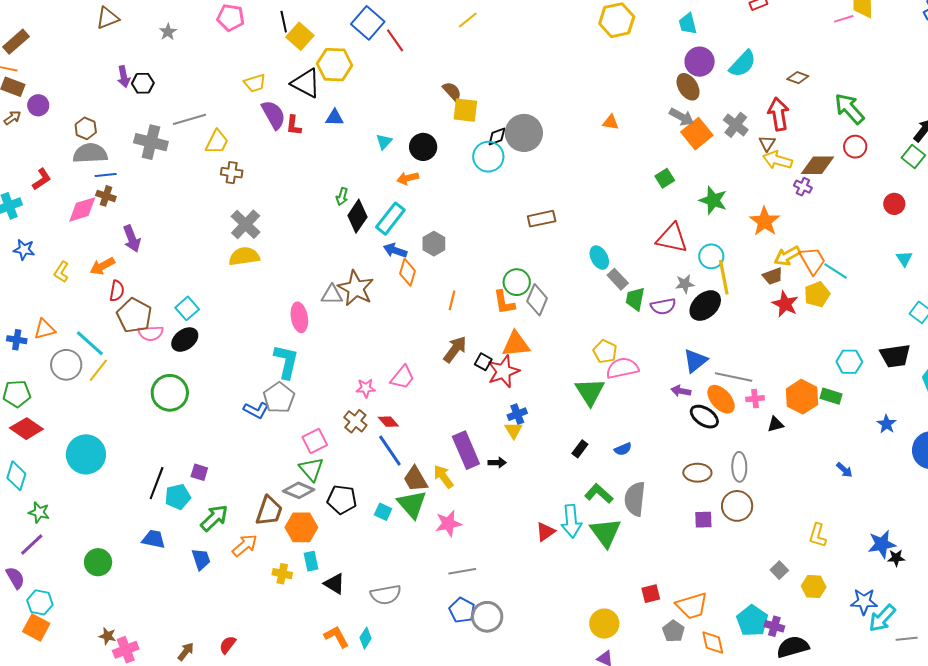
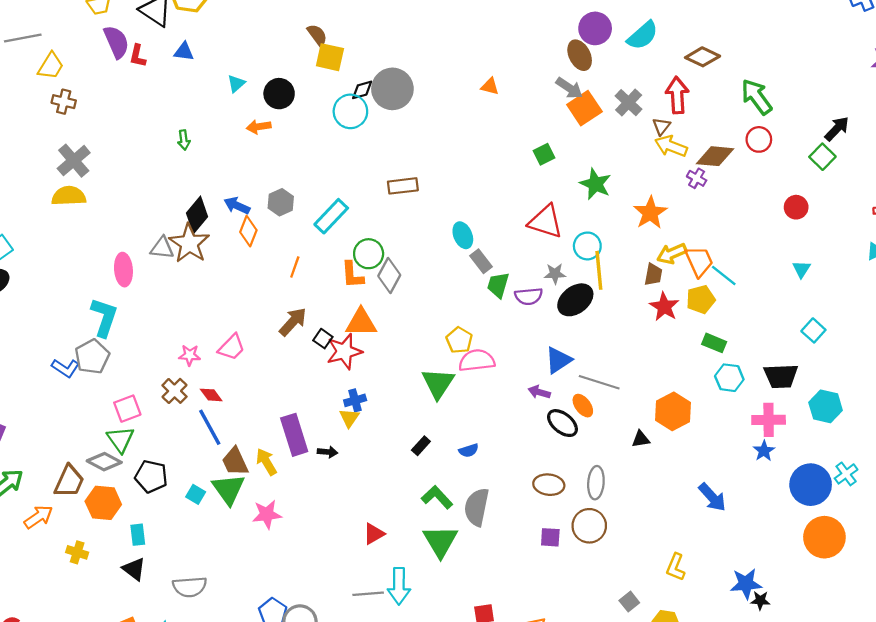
brown diamond: (798, 78) -> (703, 57), size x1.4
green arrow: (342, 196) -> (184, 140), turned -30
black diamond: (357, 216) -> (197, 215), moved
cyan rectangle: (390, 219) -> (331, 216), moved
brown trapezoid: (773, 276) -> (653, 275), turned -65
green rectangle: (831, 396) -> (714, 343), moved
orange ellipse: (721, 399) -> (583, 406), size x0.7
pink cross: (755, 399) -> (769, 420), moved, size x1.6
blue arrow: (844, 470) -> (712, 497), size x1.6
cyan arrow: (571, 521) -> (399, 586), moved
cyan rectangle: (311, 561) -> (138, 535), moved
gray line: (462, 571) -> (368, 594), moved

